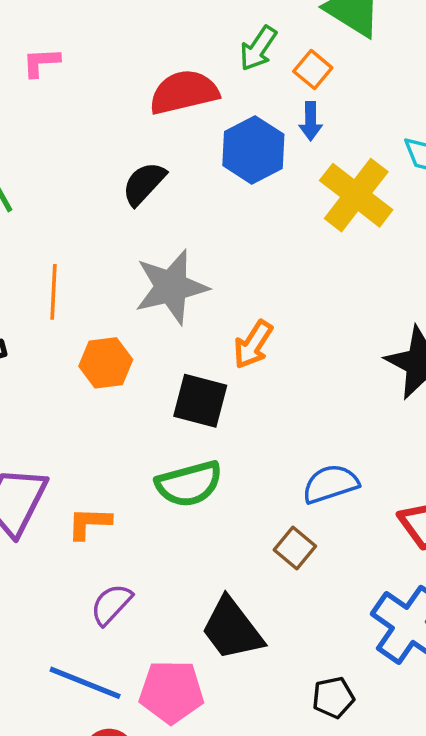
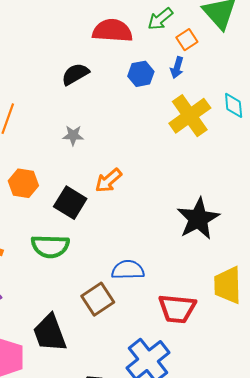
blue hexagon: (253, 150) -> (141, 74), size x0.7
gray star: (171, 287) -> (73, 135), size x0.5
orange hexagon: (106, 363) -> (23, 183), moved
brown square: (295, 548) -> (98, 299), size x1.4

